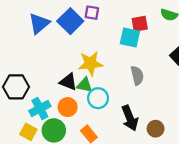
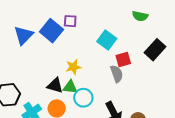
red square: (140, 24) -> (123, 60), moved
cyan square: (130, 37) -> (107, 40), turned 30
yellow star: (91, 63) -> (73, 67), size x0.7

